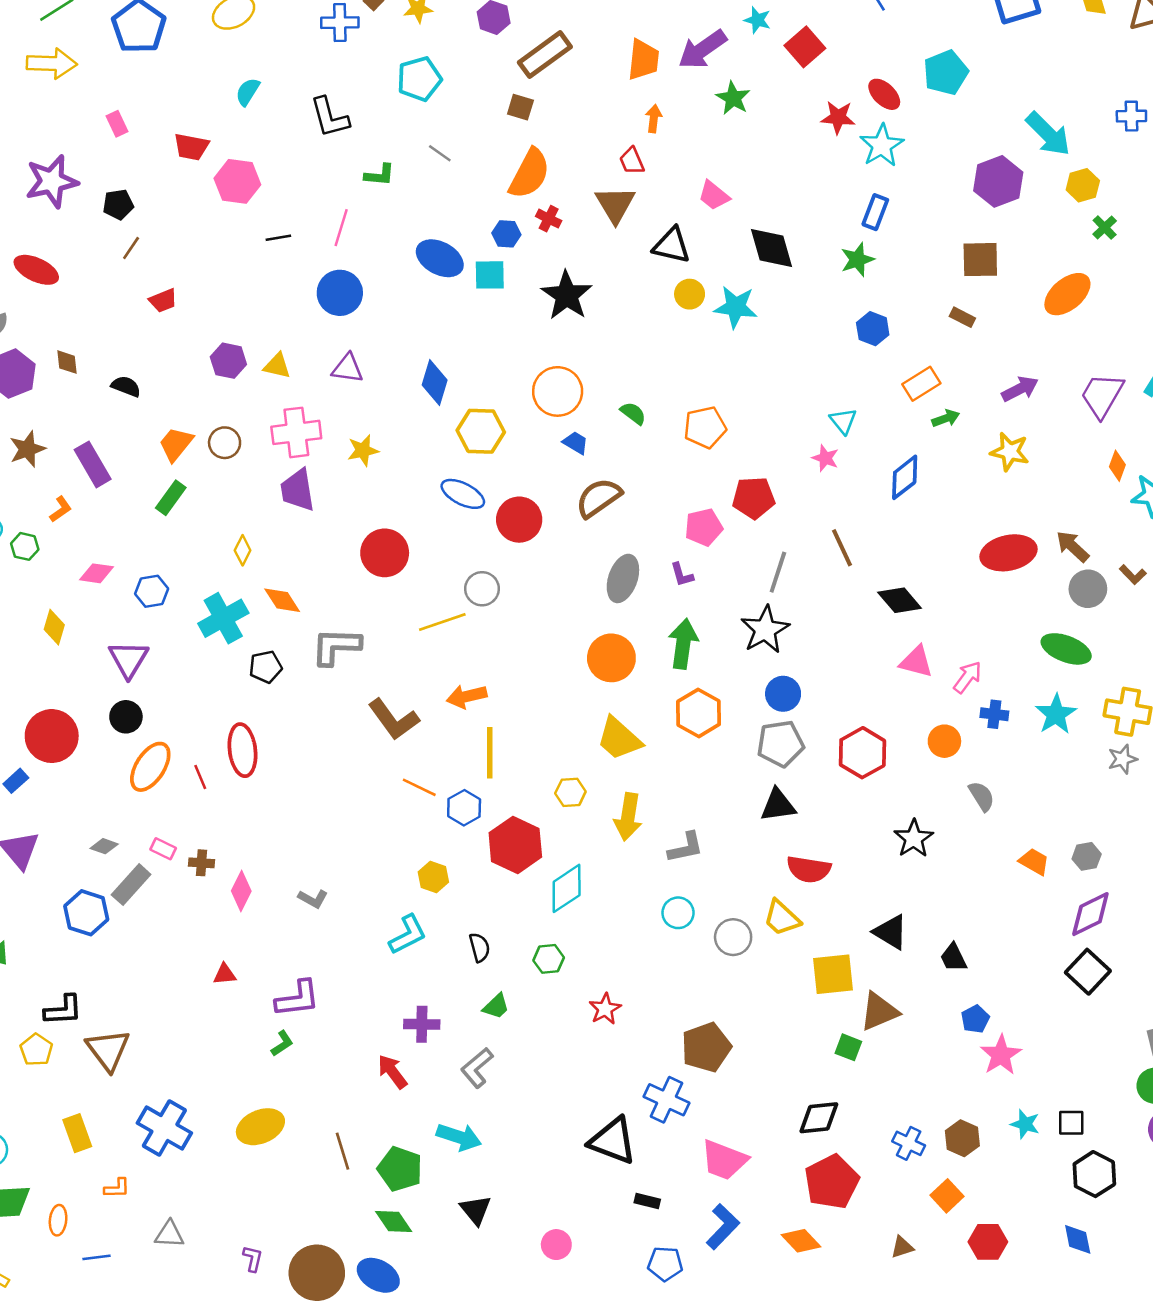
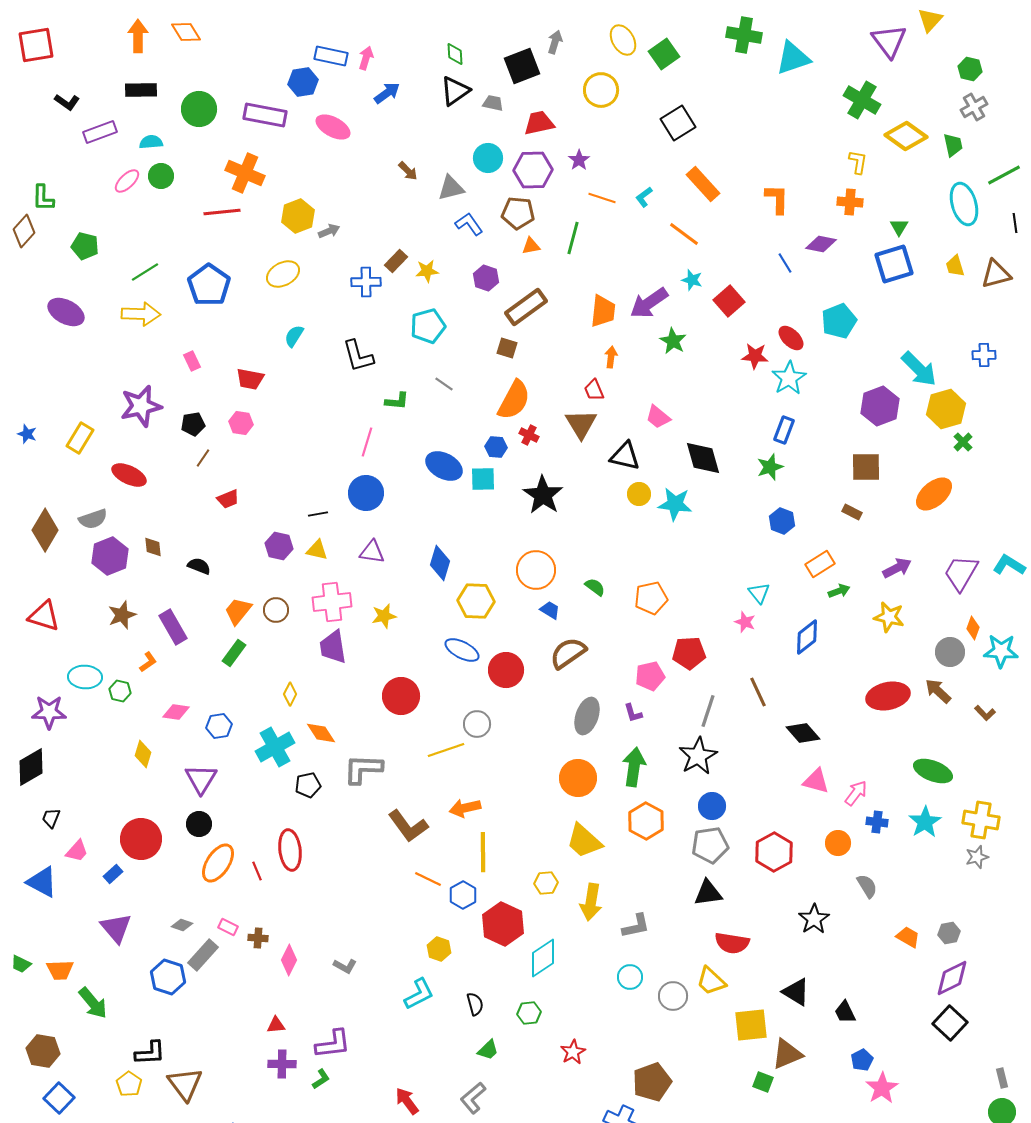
pink hexagon: (237, 181) -> (241, 423), moved, size x0.7
yellow hexagon: (1083, 185) -> (946, 409), size x1.5
black line: (278, 238) -> (318, 514), moved
gray circle: (1088, 589) -> (950, 652), moved
purple cross: (422, 1024) -> (282, 1064), moved

